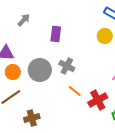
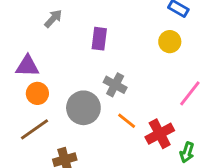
gray circle: (40, 70) -> (83, 108), moved

